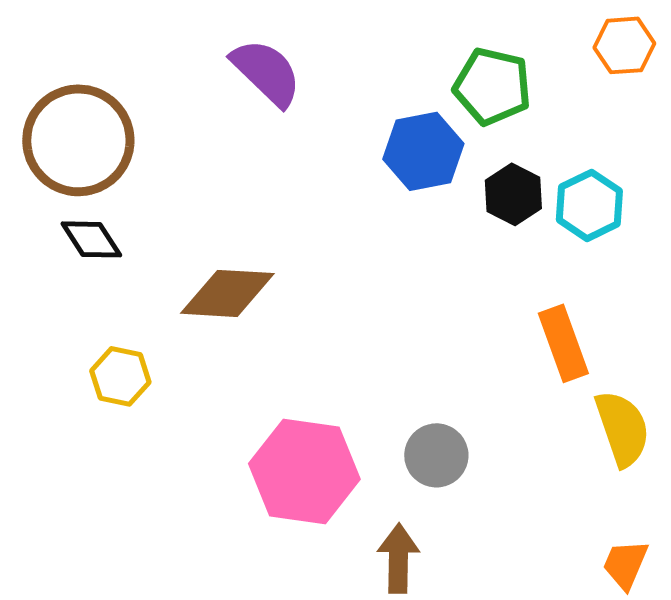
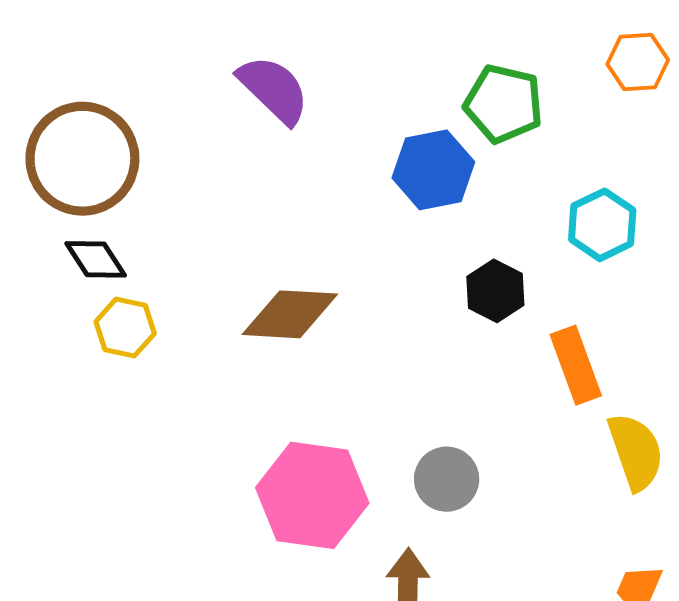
black hexagon: (513, 194) -> (495, 291), moved
brown diamond: (227, 293) -> (290, 314), moved
yellow hexagon: (120, 376) -> (125, 328), moved

